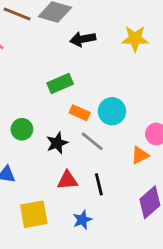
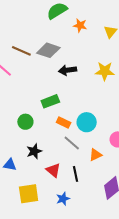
green circle: (22, 129) -> (25, 122), moved
black star: (57, 143) -> (34, 151), moved
orange triangle: (140, 155) -> (95, 155), moved
red triangle: (67, 180) -> (53, 170), turned 42

